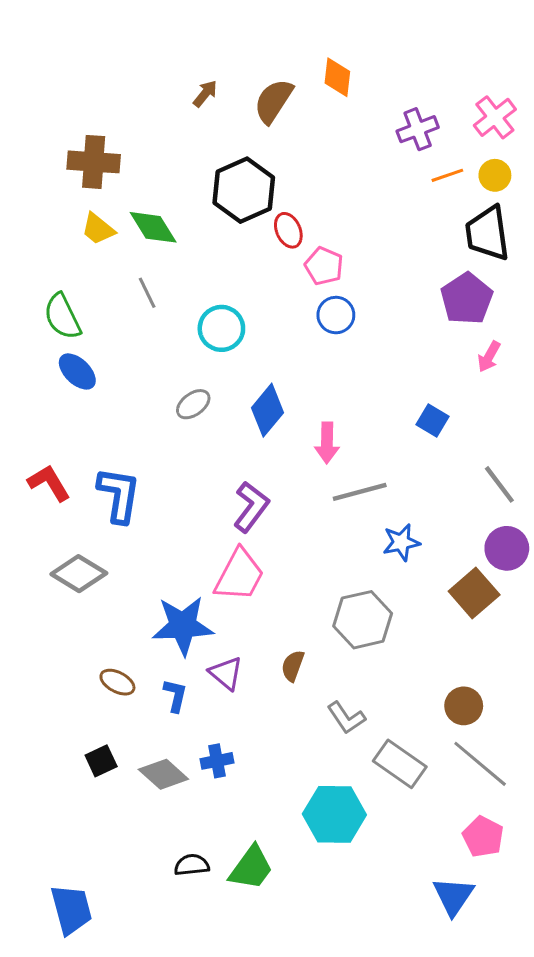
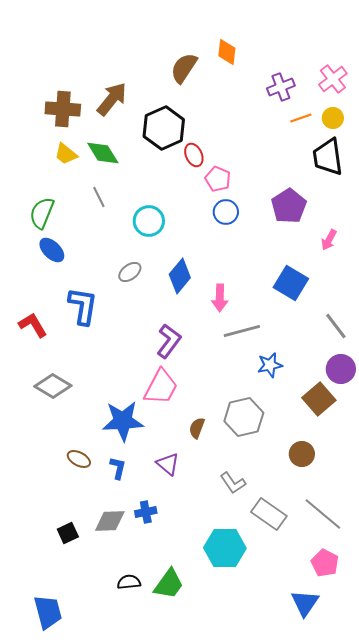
brown arrow: (205, 94) -> (112, 99), moved, size x1.8
purple pentagon: (467, 299) -> (289, 206), moved
green semicircle: (62, 317) -> (42, 213), turned 48
blue square: (432, 421) -> (291, 283), size x1.6
blue L-shape: (119, 495) -> (83, 306), moved
brown semicircle: (293, 666) -> (197, 428), moved
purple triangle: (226, 673) -> (168, 464), moved
brown circle: (464, 706) -> (302, 454), moved
black square: (101, 761) -> (68, 533), moved
gray diamond: (163, 774) -> (110, 521), turned -44

